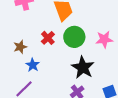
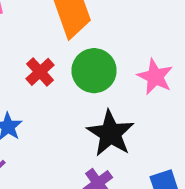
pink star: (104, 39) -> (155, 77), turned 30

